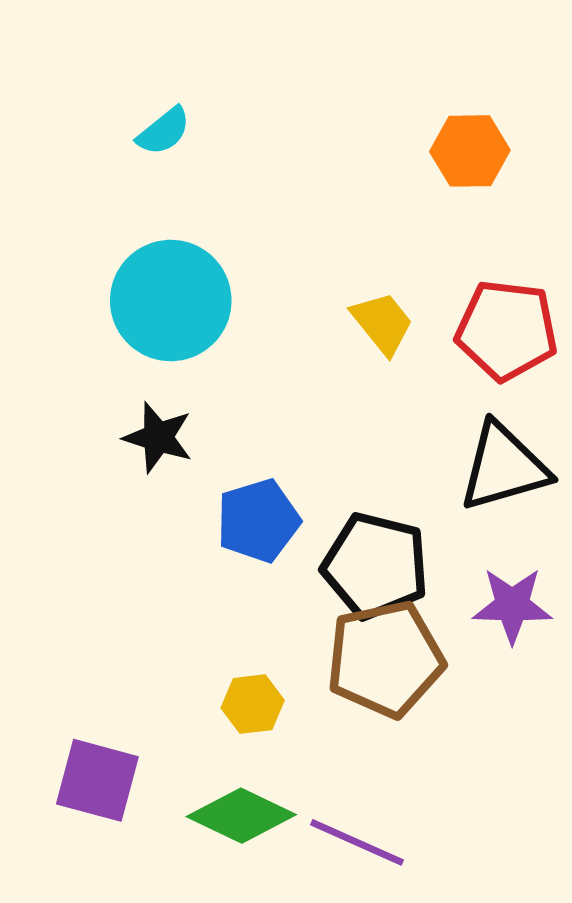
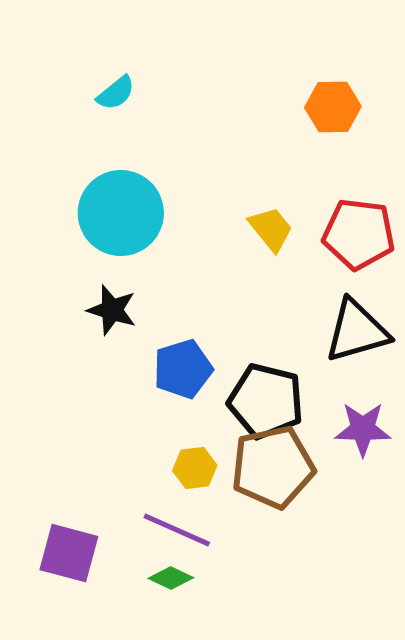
yellow hexagon: (253, 704) -> (195, 468), moved
green diamond: (241, 816) -> (171, 578), size x0.6
purple line: (357, 842) -> (177, 530), moved

